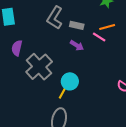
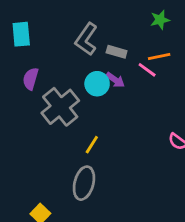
cyan circle: (70, 81) -> (97, 84), moved

